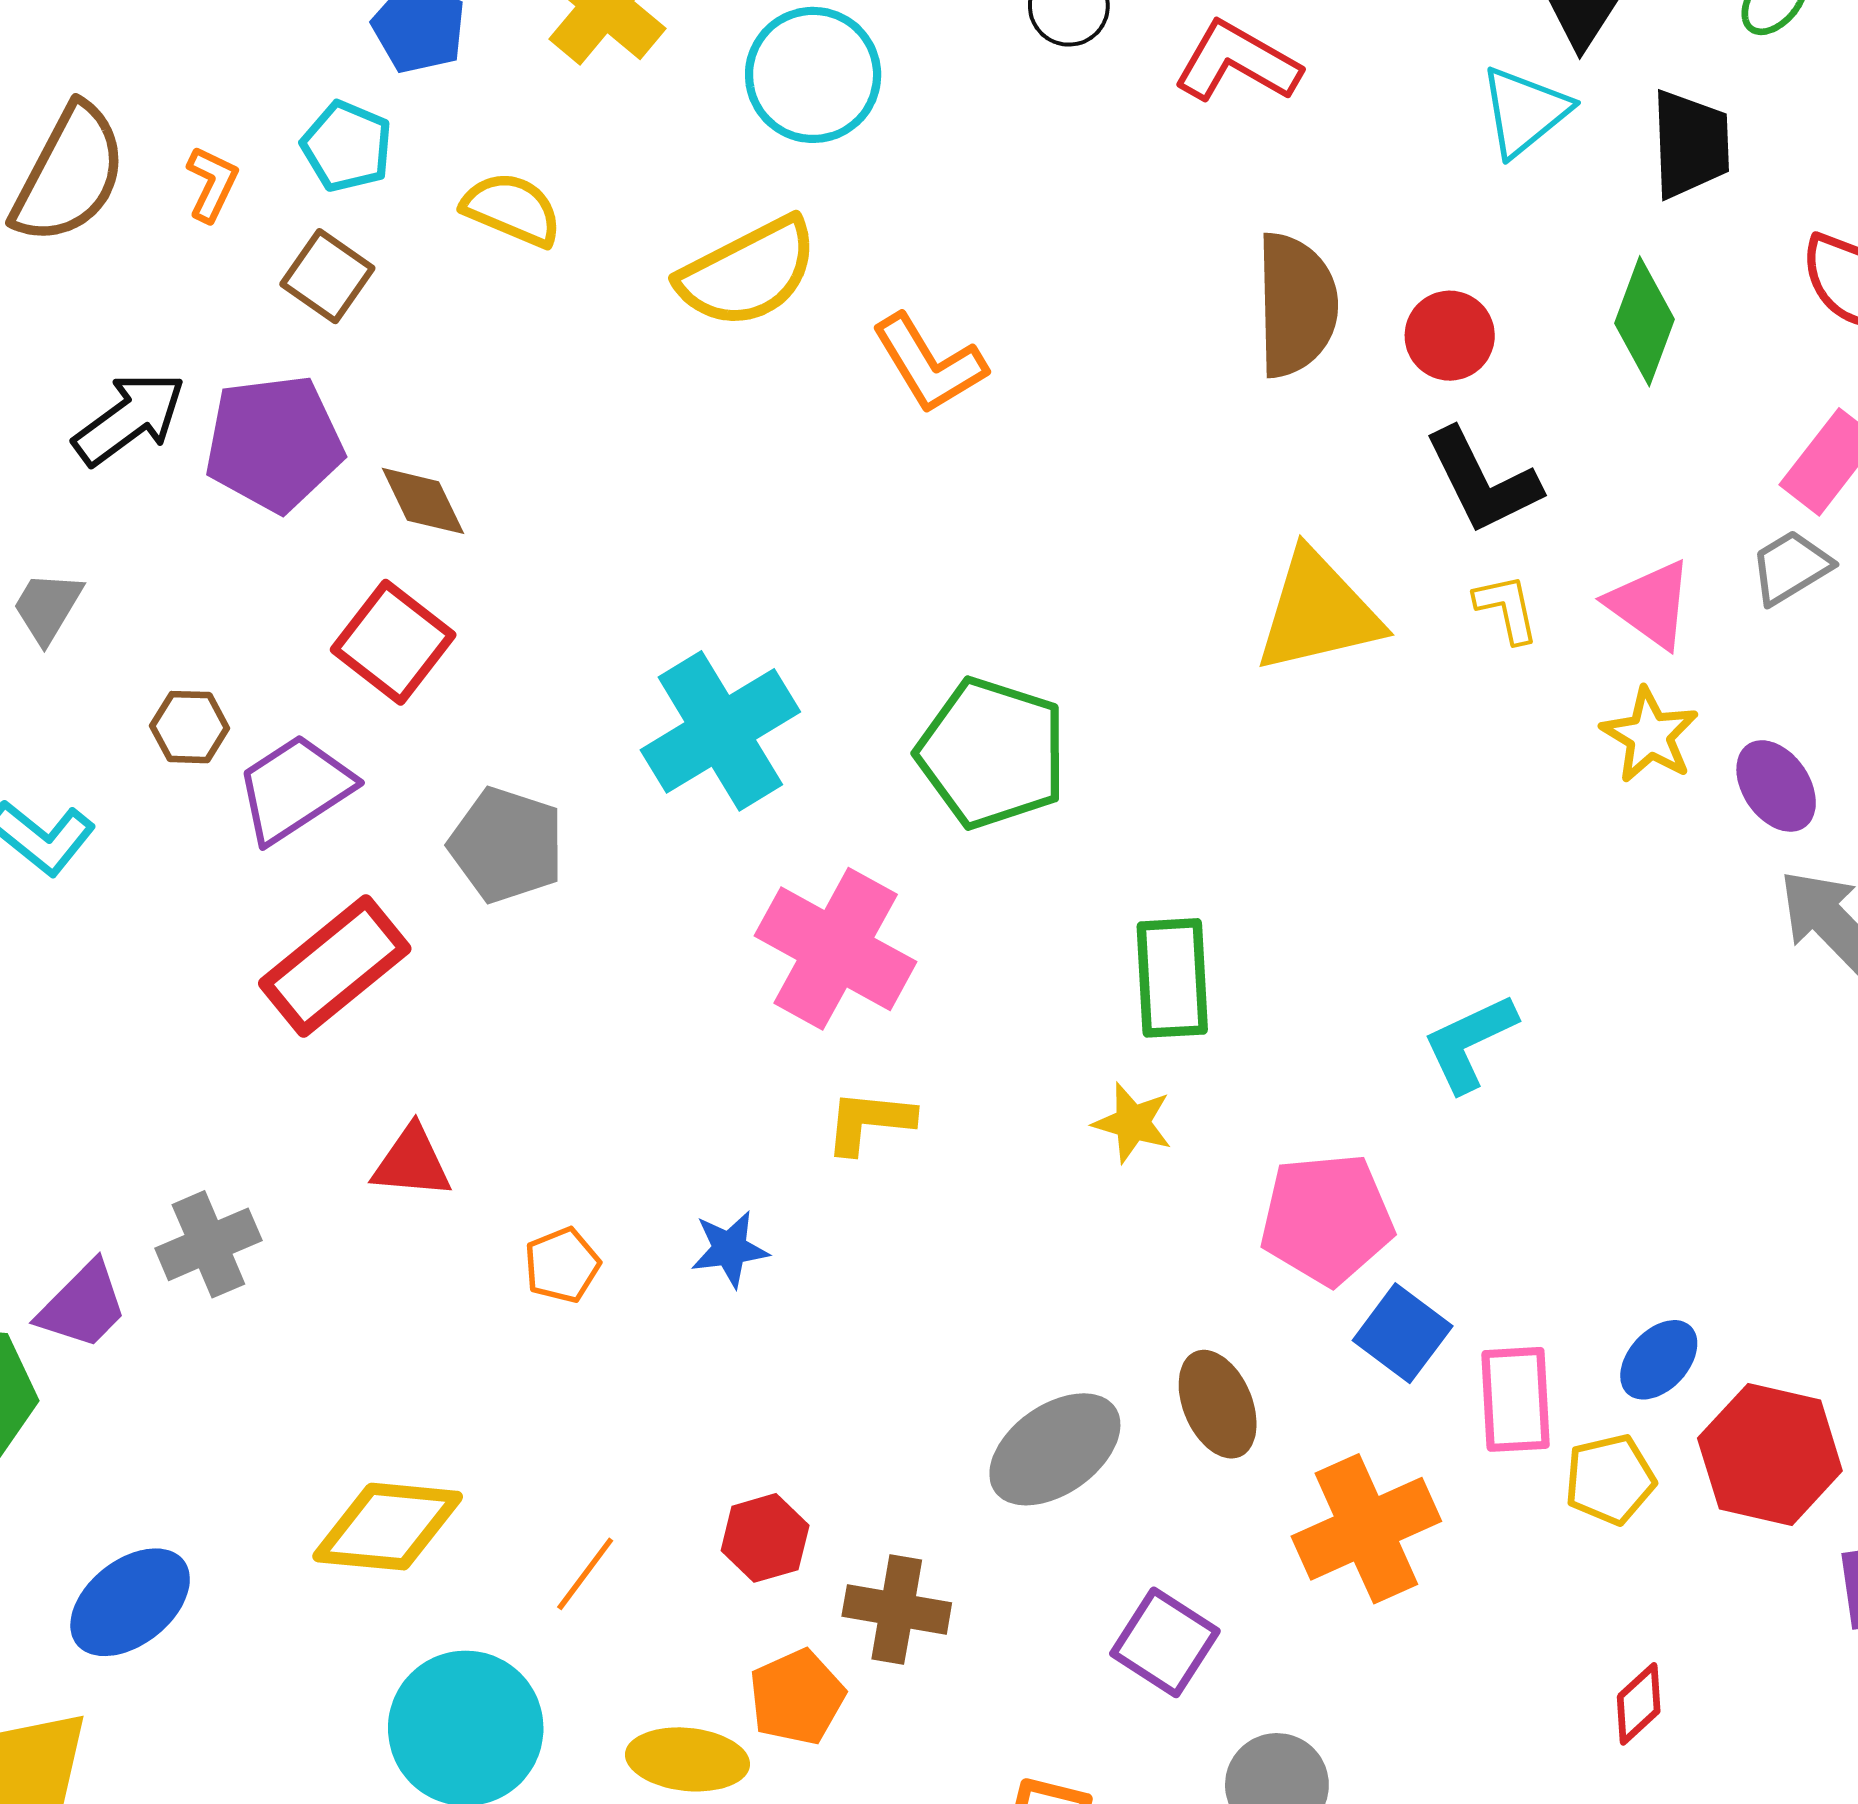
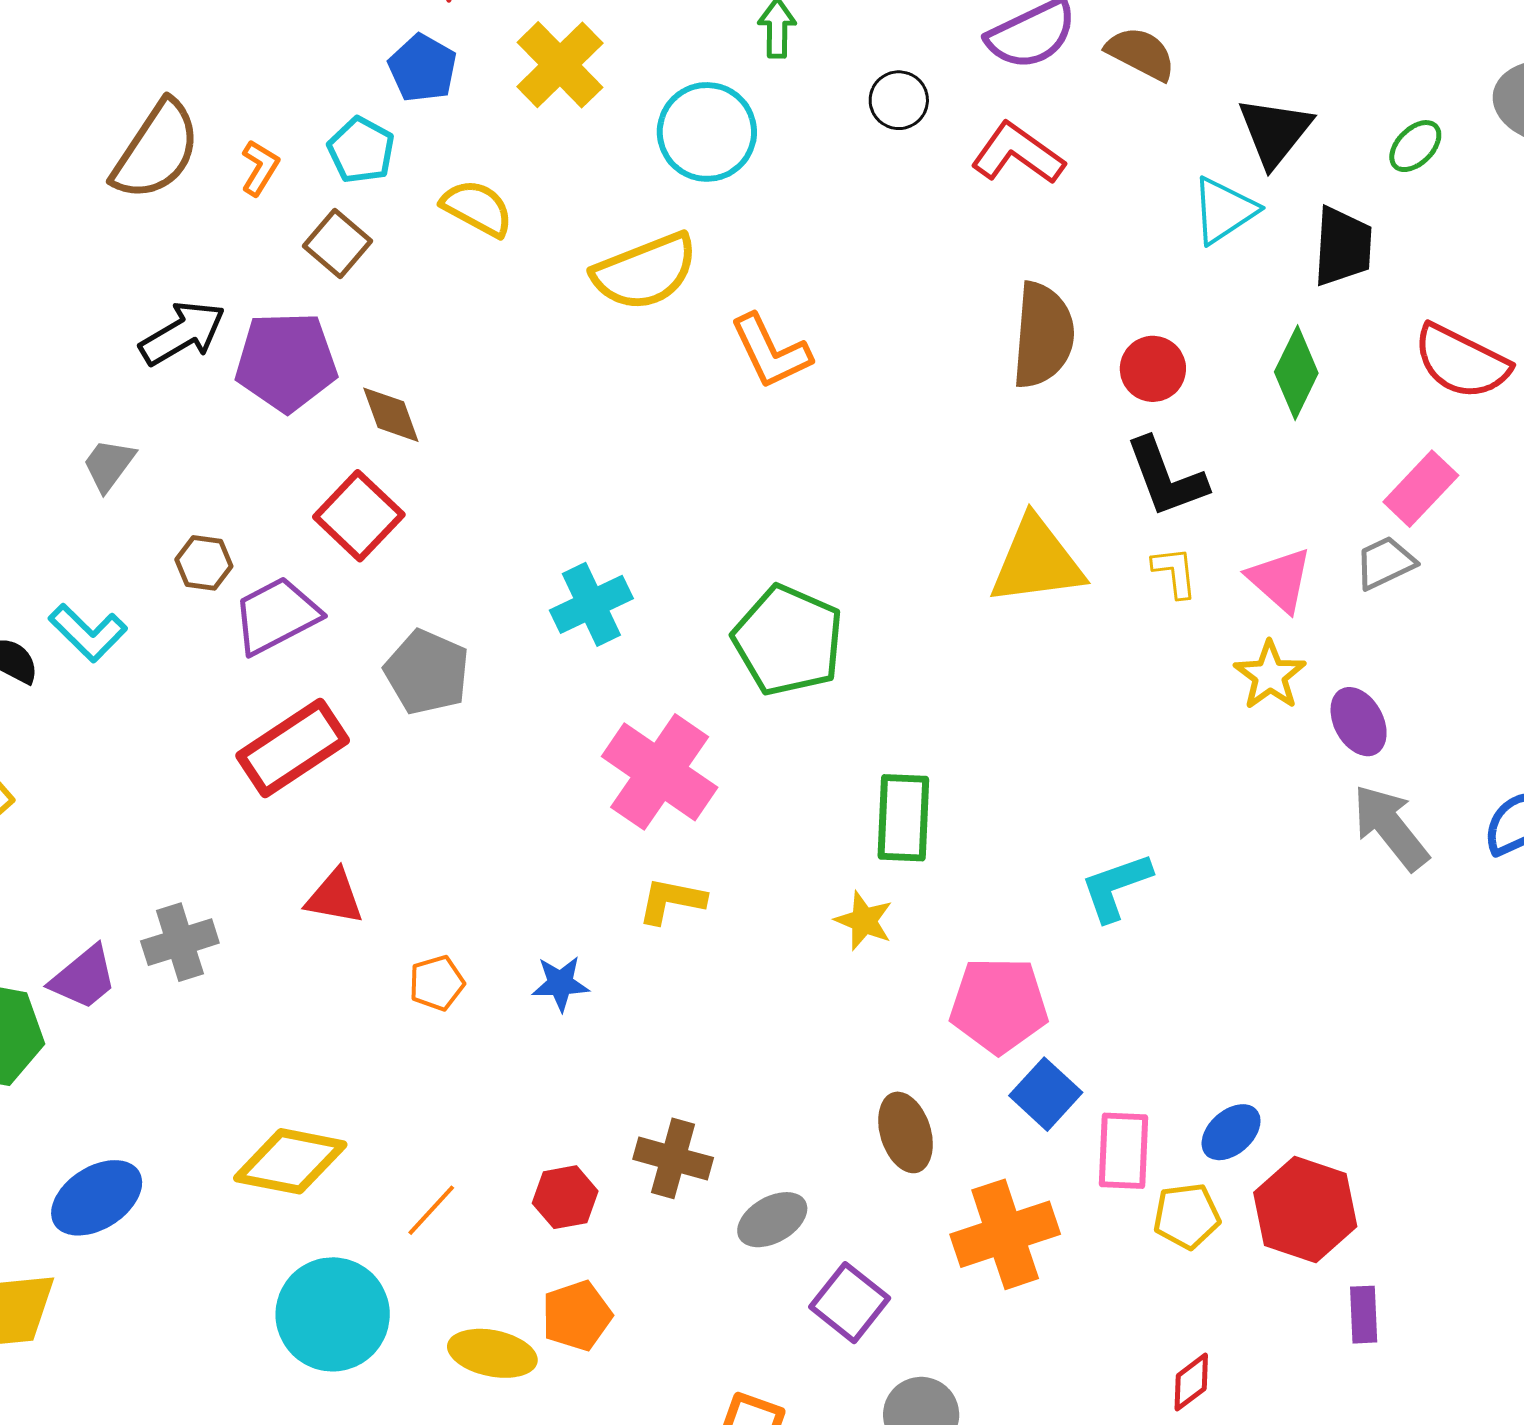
cyan cross: (720, 731) -> (591, 604), size x0.7
gray ellipse: (1055, 1449) -> (772, 1220), moved, size x0.7
brown cross: (897, 1610) -> (673, 1158), moved

